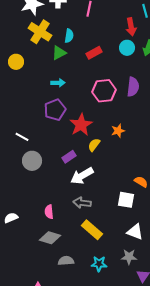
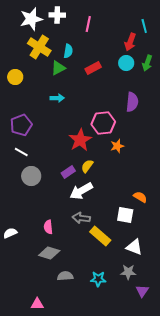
red arrow: (131, 27) -> (130, 42), turned 30
pink hexagon: (104, 91) -> (103, 123), moved
purple pentagon: (55, 110) -> (21, 125), moved
yellow semicircle: (94, 145) -> (87, 166), moved
yellow rectangle: (92, 230) -> (100, 236), moved

